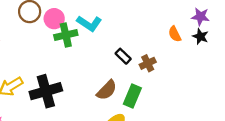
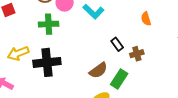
orange semicircle: (175, 34) -> (146, 19), moved
green cross: (66, 35) -> (49, 24), moved

